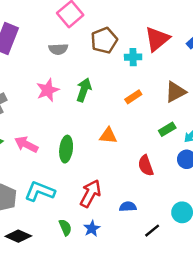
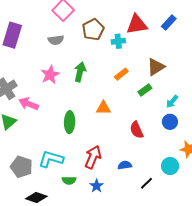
red triangle: (157, 39) -> (137, 24), turned 35
green rectangle: (167, 129) -> (145, 90), moved
pink arrow: (26, 144) -> (29, 104), moved
green semicircle: (65, 227) -> (69, 180), moved, turned 120

